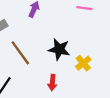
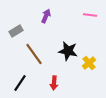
red arrow: (52, 83) -> (54, 83), moved

